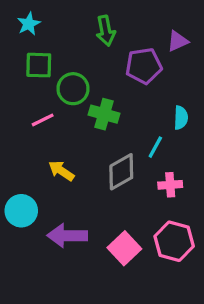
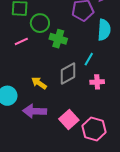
cyan semicircle: (181, 118) -> (104, 30), moved, size x1.5
yellow arrow: (61, 171) -> (39, 83), moved
pink hexagon: (174, 241) -> (94, 129), moved

